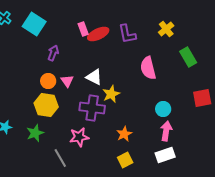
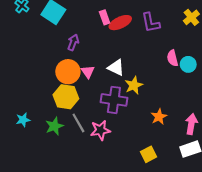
pink semicircle: (148, 68) -> (173, 58), size x0.7
orange circle: (48, 81) -> (68, 72), size x1.5
cyan circle: (163, 109) -> (188, 64), moved
orange star: (124, 134) -> (159, 117), moved
gray line: (60, 158) -> (78, 123), moved

